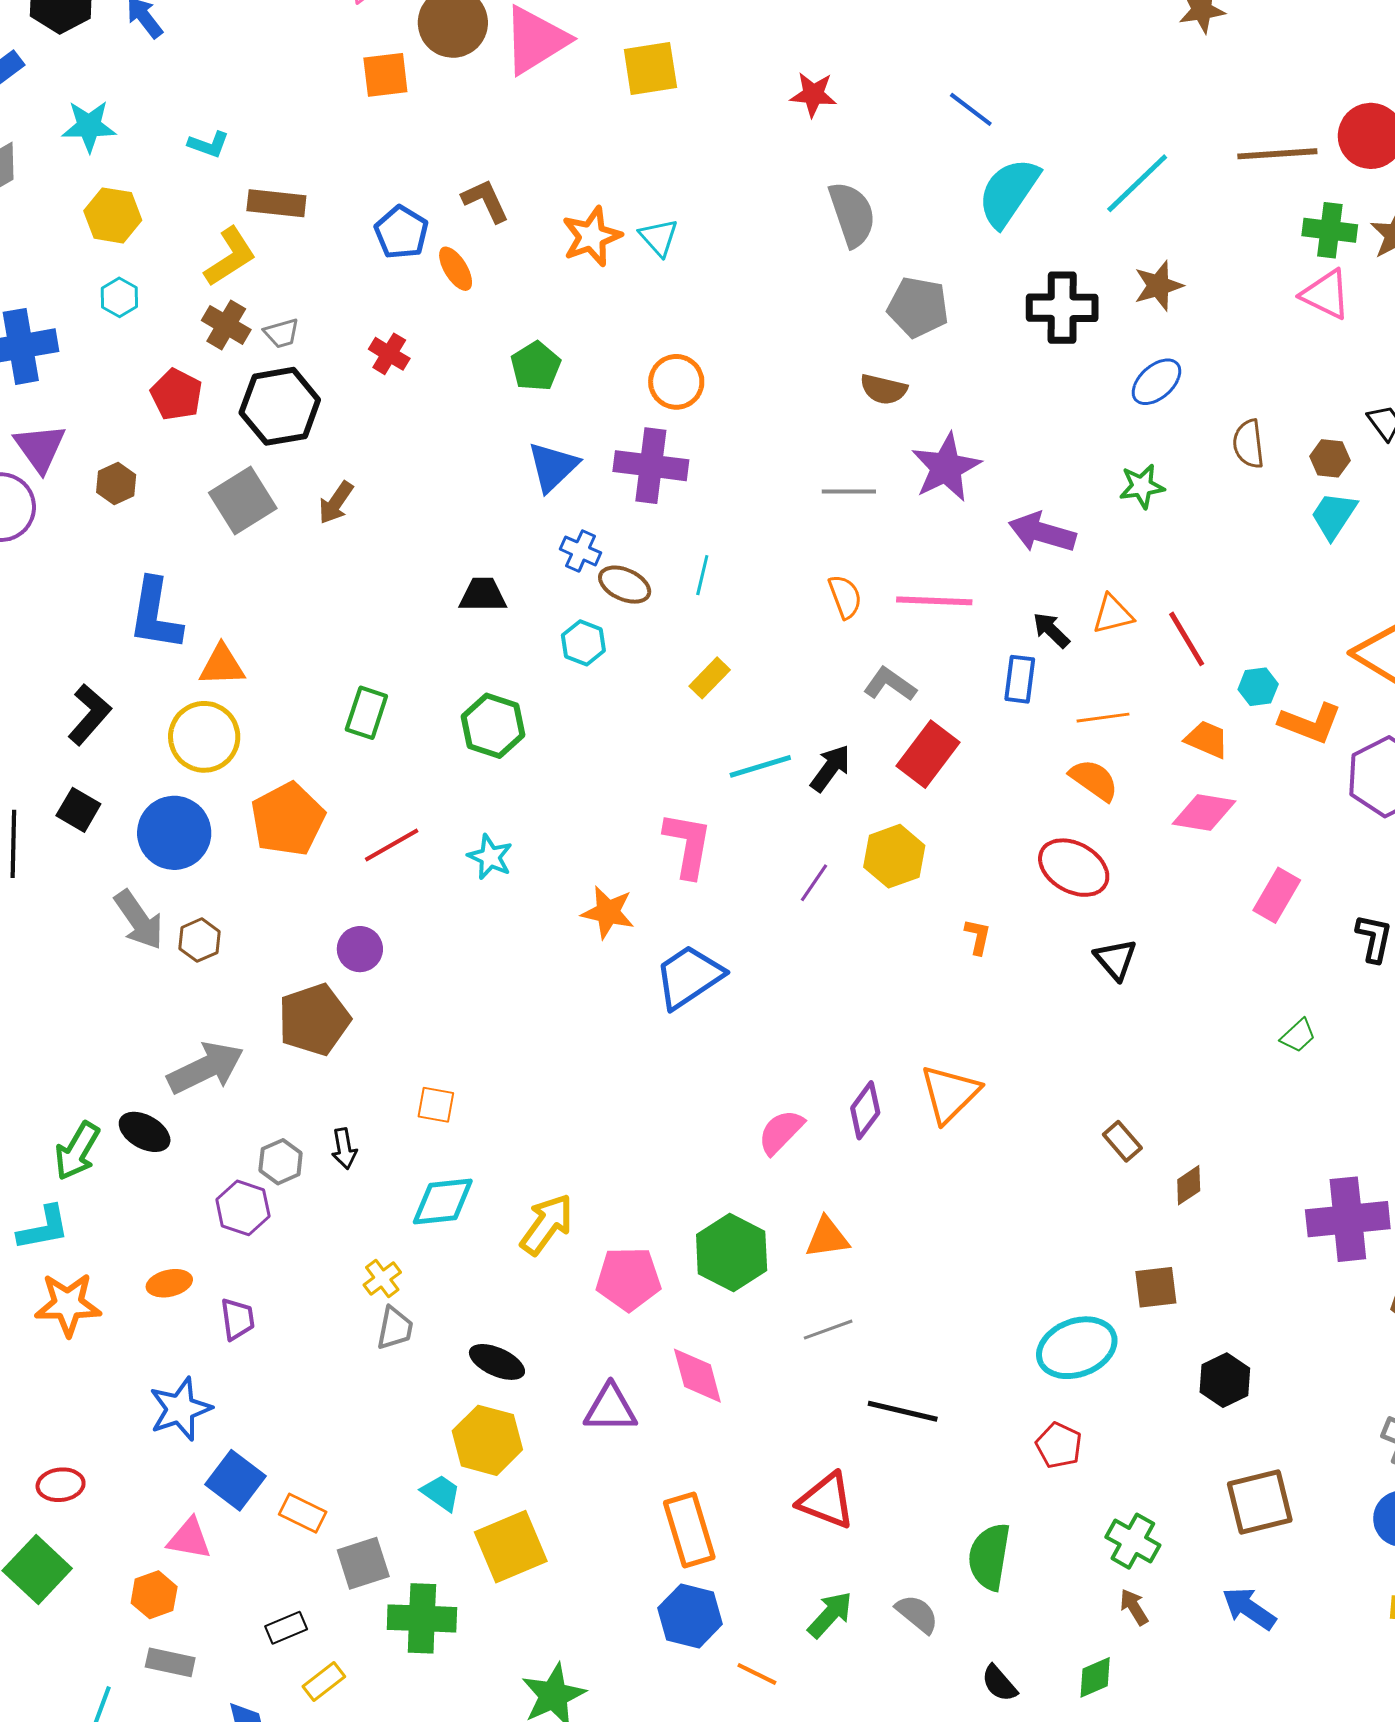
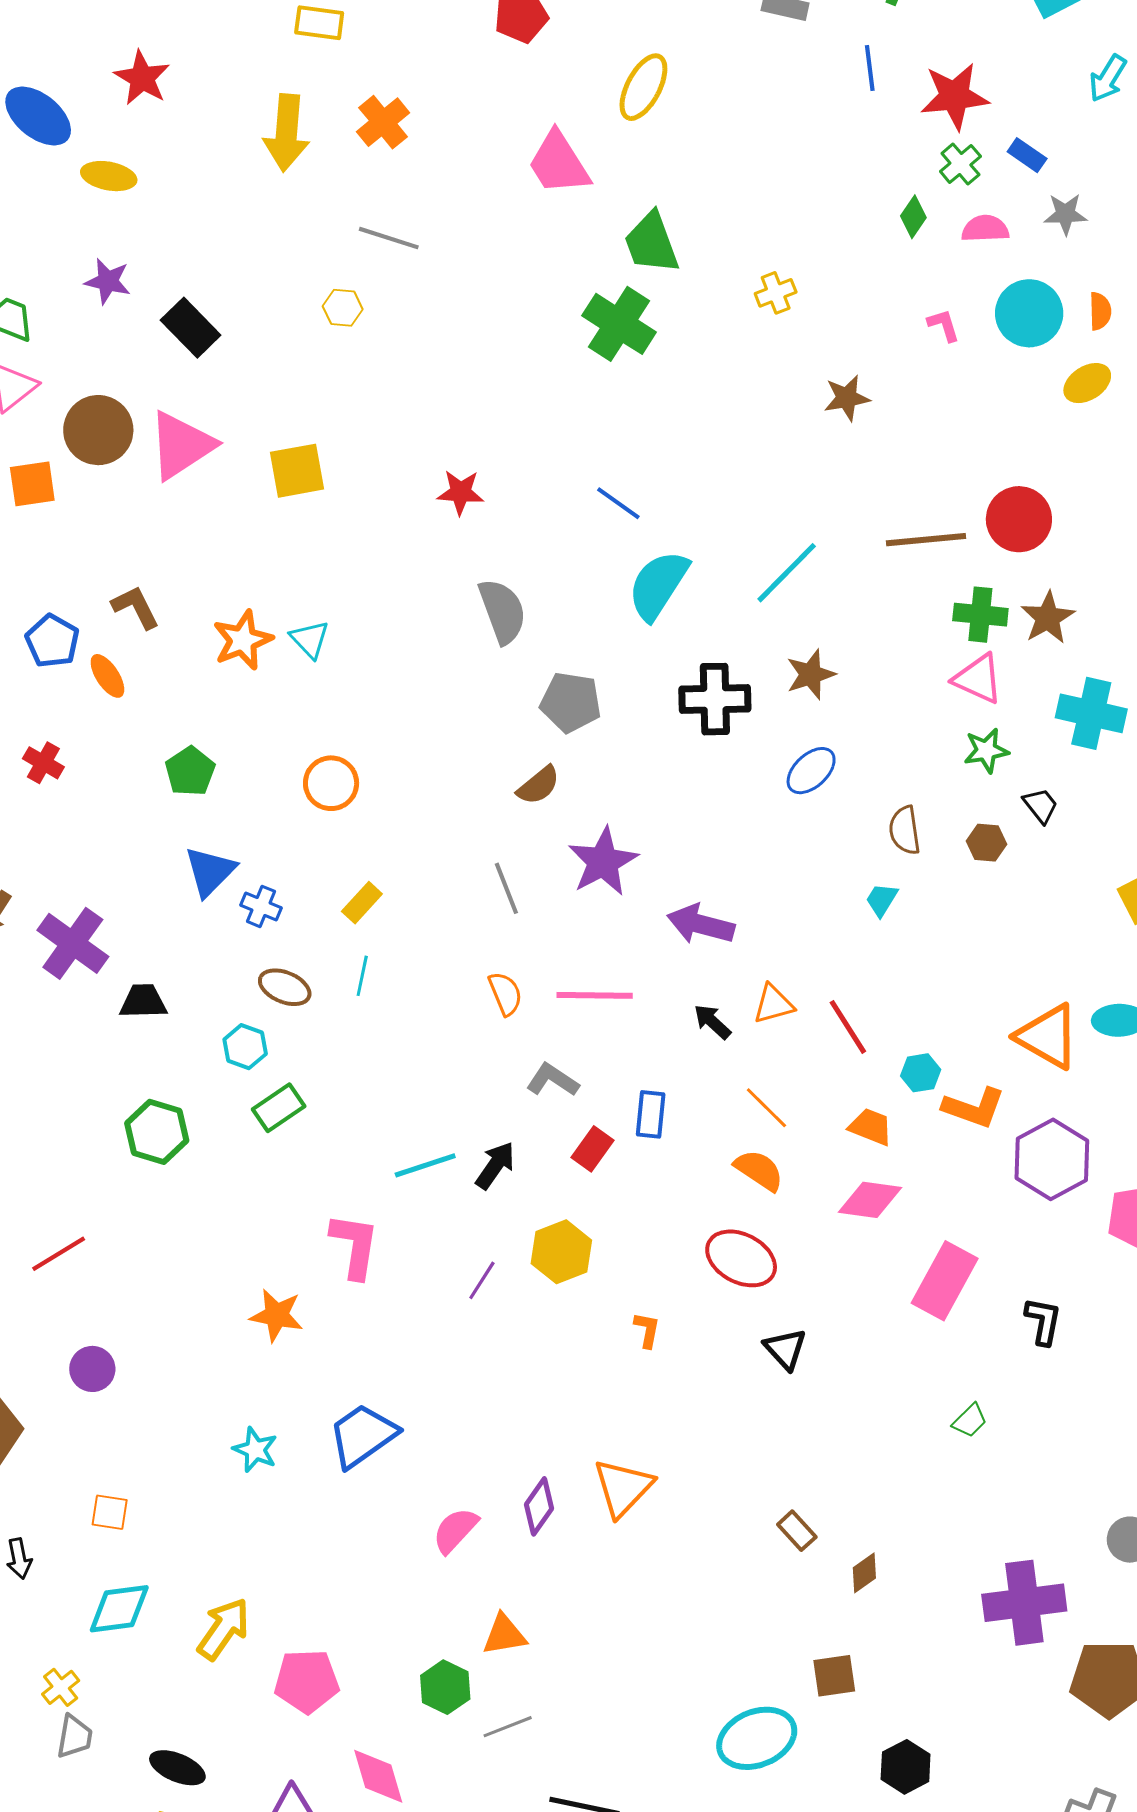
brown semicircle: (884, 389) -> (538, 785), turned -51
purple cross: (651, 466) -> (73, 943), moved, turned 30
green star: (1142, 486) -> (986, 750), moved
gray line: (849, 491) -> (506, 888), turned 70
cyan trapezoid: (1334, 515) -> (882, 900), moved, size x0.7
blue cross: (581, 551) -> (261, 906), moved
yellow rectangle: (710, 678) -> (362, 903), moved
blue rectangle: (1020, 679) -> (651, 1114), moved
green rectangle: (366, 713) -> (279, 1108), moved, turned 39
orange line: (1103, 718) -> (766, 1108), turned 54
red rectangle: (928, 754) -> (592, 1149), size x0.7
cyan star: (490, 857) -> (255, 1450), moved
pink rectangle: (1277, 895) -> (945, 1281), size x1.4
purple circle: (360, 949) -> (92, 1369), moved
blue trapezoid: (689, 977) -> (363, 1436), moved
green hexagon: (732, 1253) -> (445, 1687), moved, size x0.7

